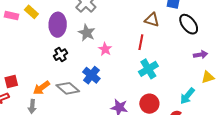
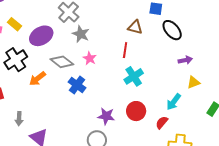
purple ellipse: (58, 25) -> (41, 36), turned 60
gray star: (87, 33) -> (81, 34), moved
black cross: (61, 55) -> (16, 60), moved, size x1.6
orange arrow: (42, 88) -> (37, 79), moved
gray diamond: (68, 88) -> (62, 62), moved

